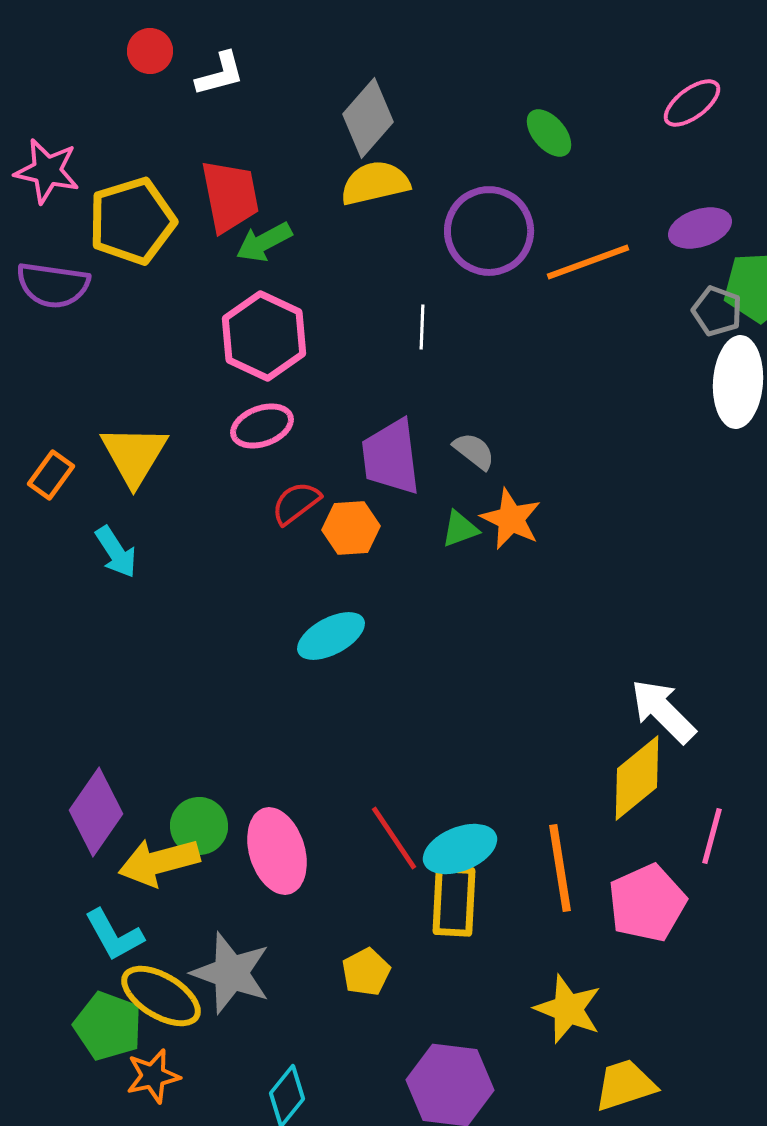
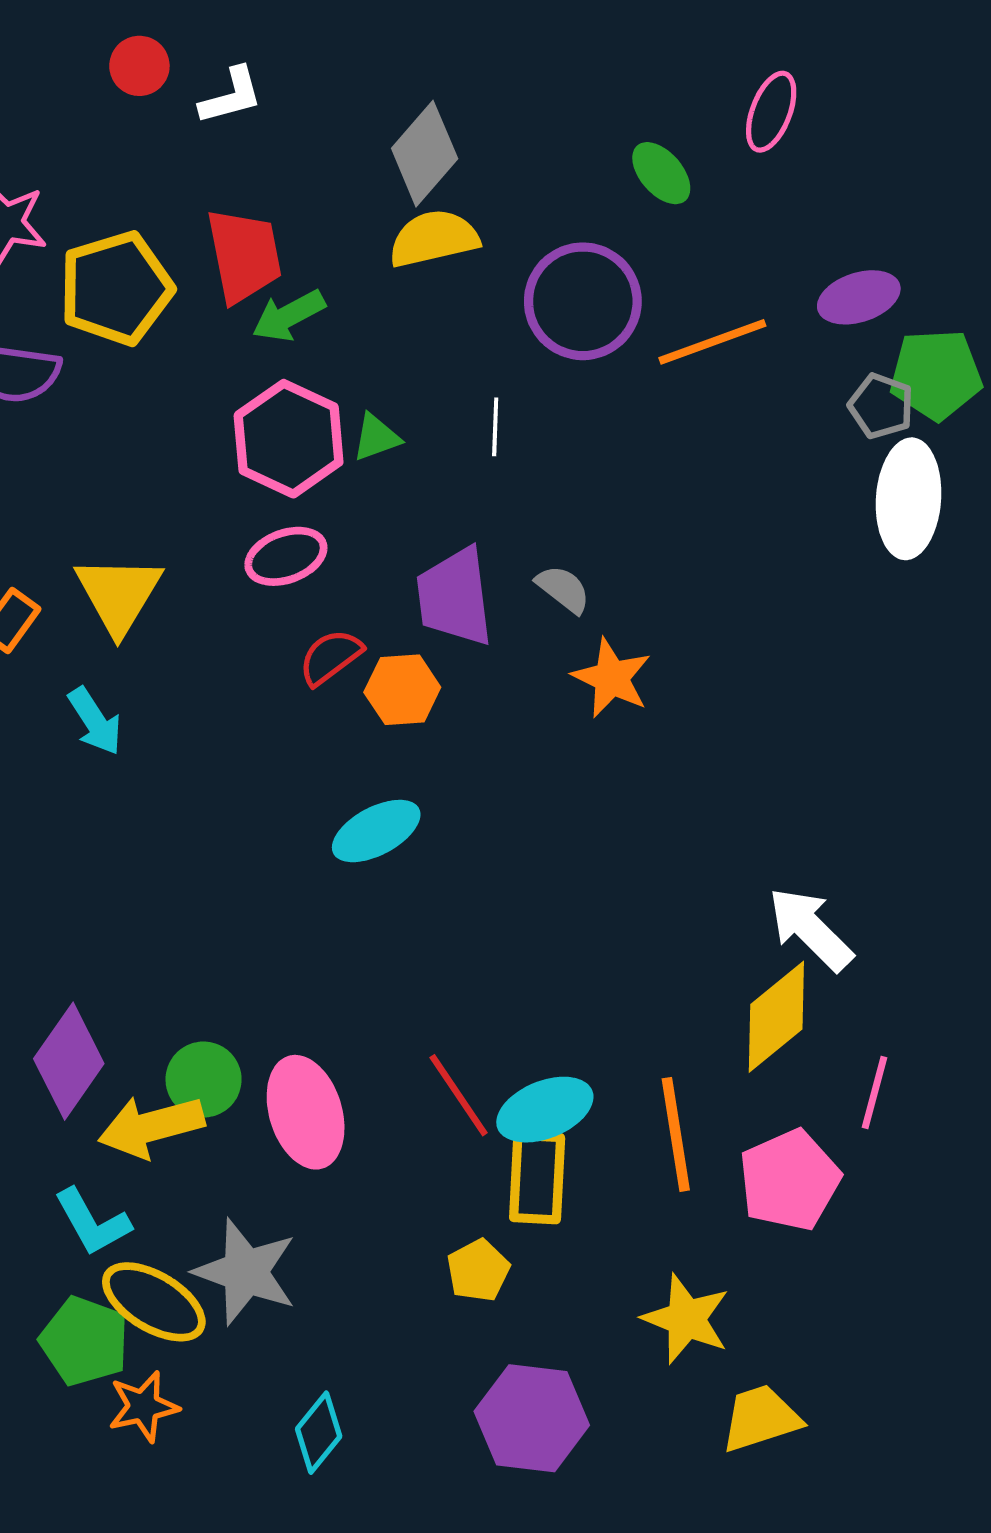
pink ellipse: (692, 103) -> (771, 112), moved, turned -32
green triangle: (460, 529) -> (376, 437), moved
yellow pentagon: (366, 972) -> (478, 1270), moved

